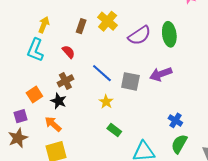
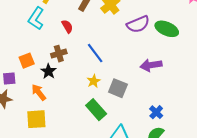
green ellipse: (169, 34) -> (167, 29), turned -70
gray square: (130, 81) -> (118, 88), moved
green rectangle: (114, 130) -> (96, 110), size x1.5

